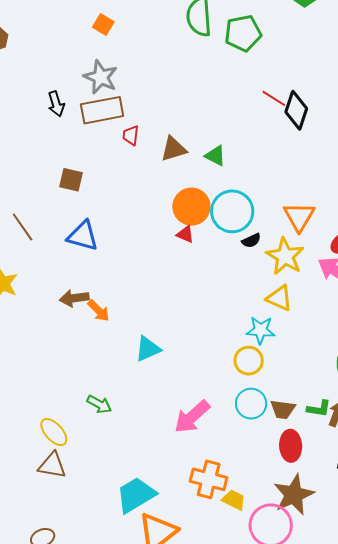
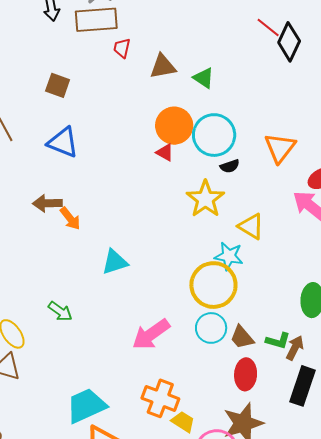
yellow star: (285, 256) -> (205, 199), moved
yellow circle: (249, 361) -> (213, 285), size x1.6
brown trapezoid: (283, 409) -> (242, 337), turned 36

